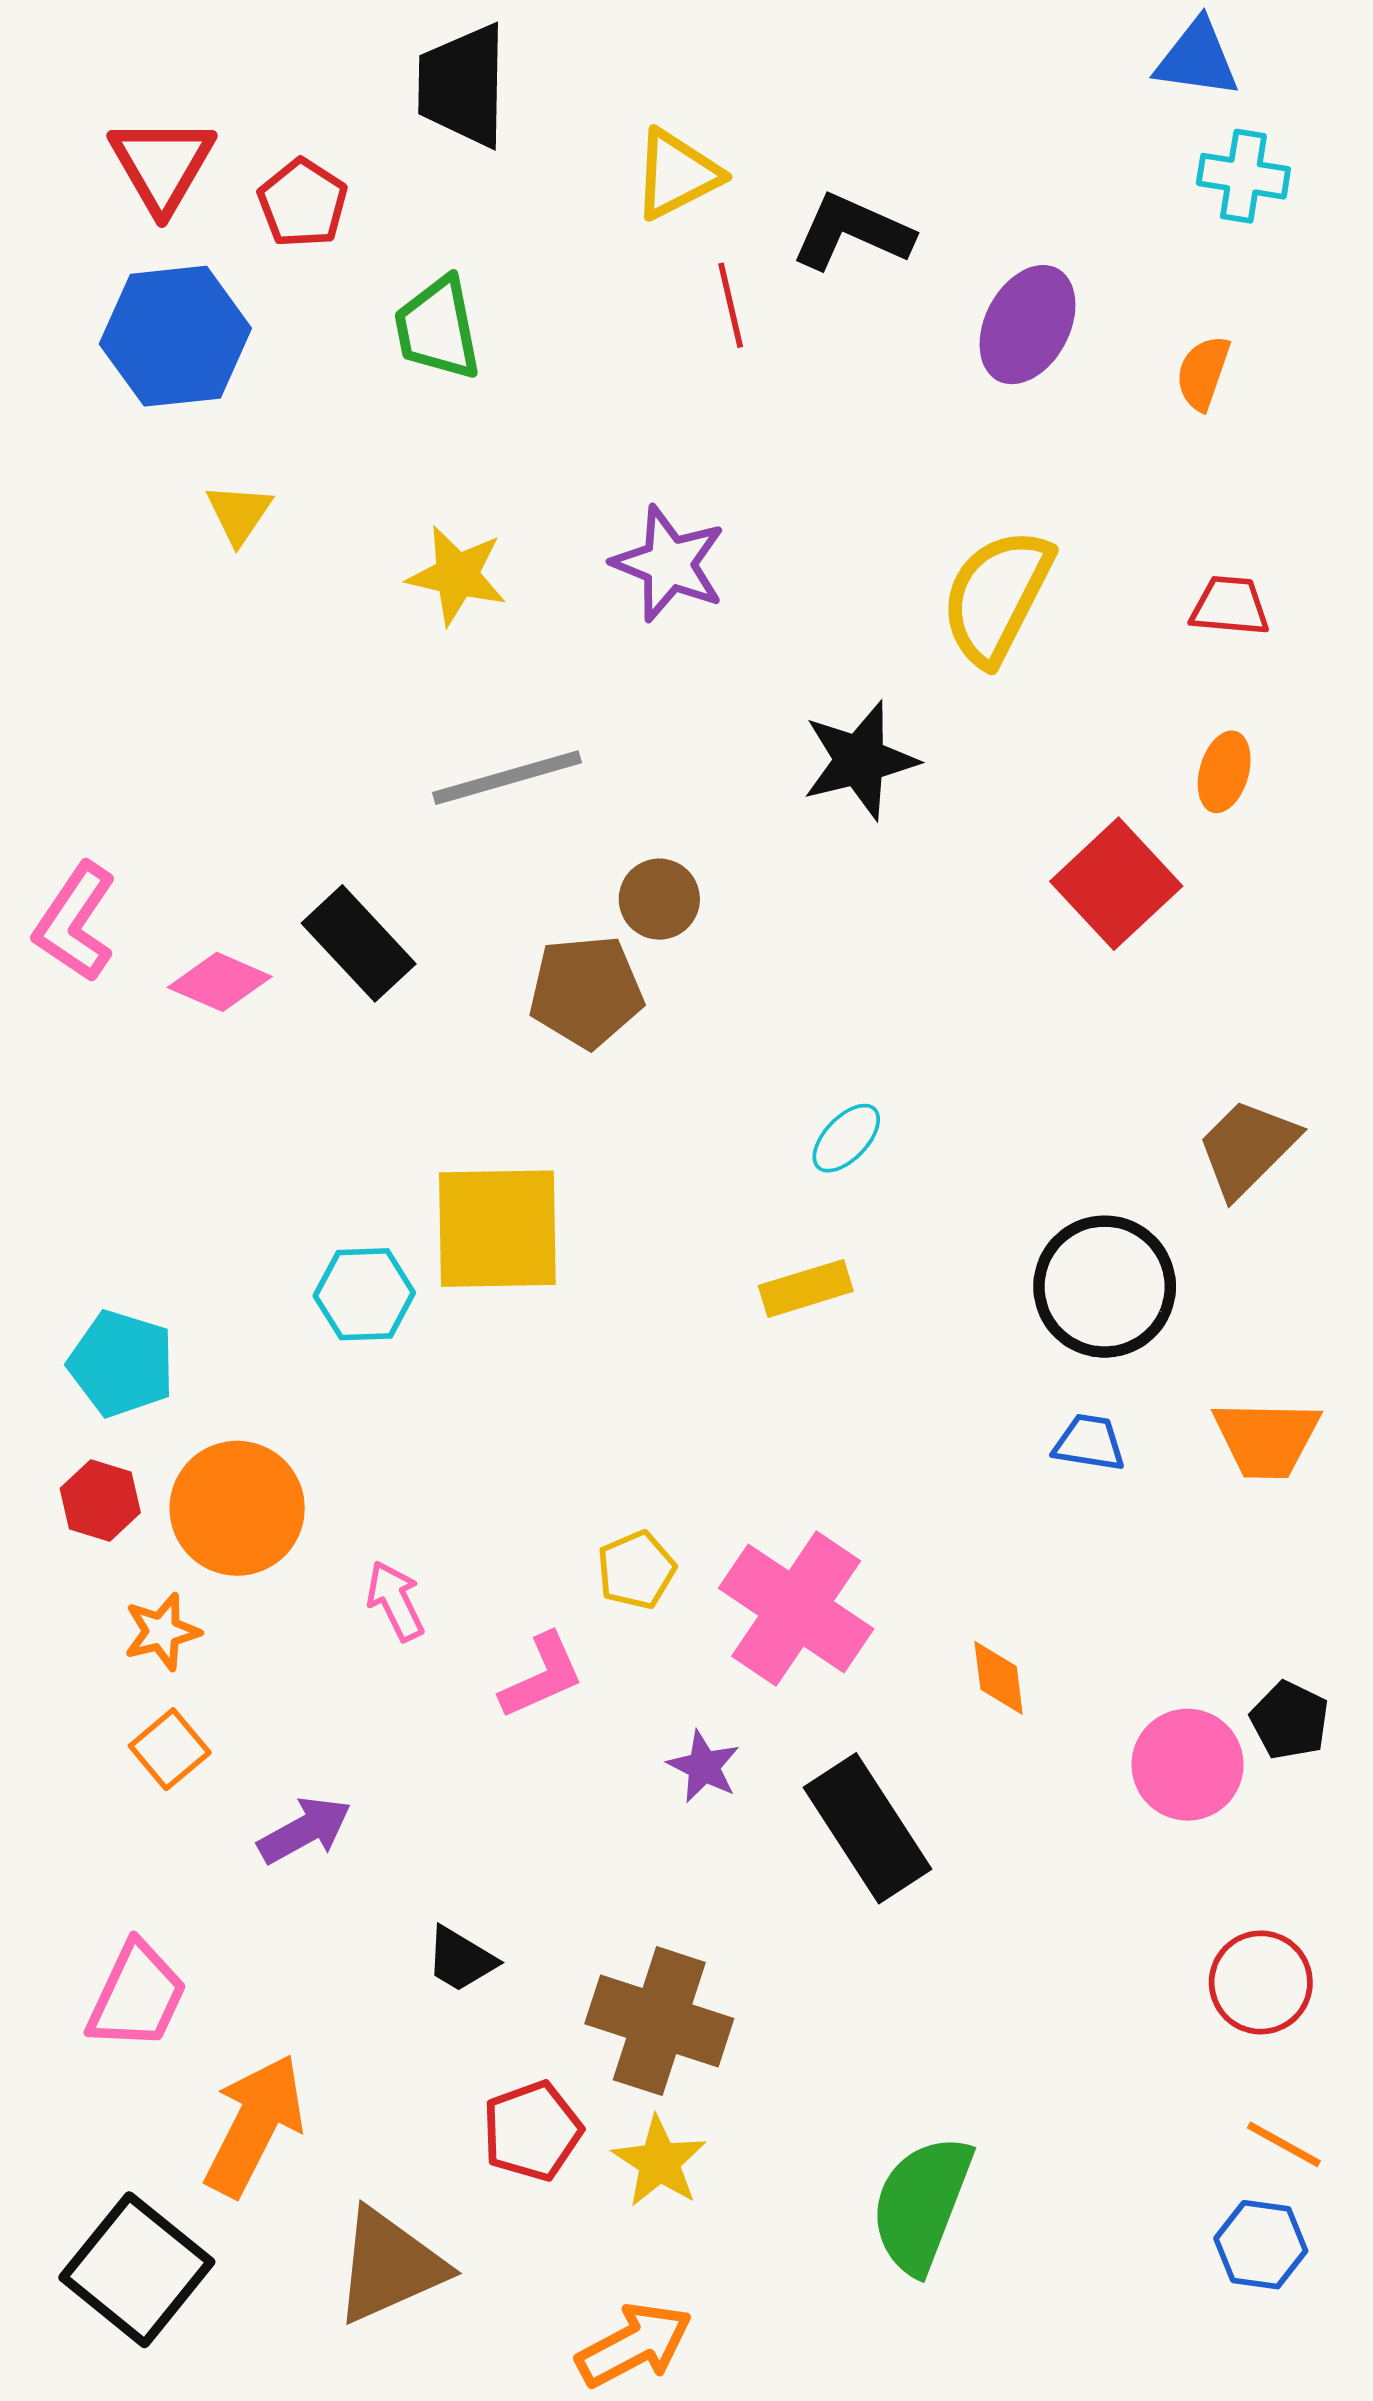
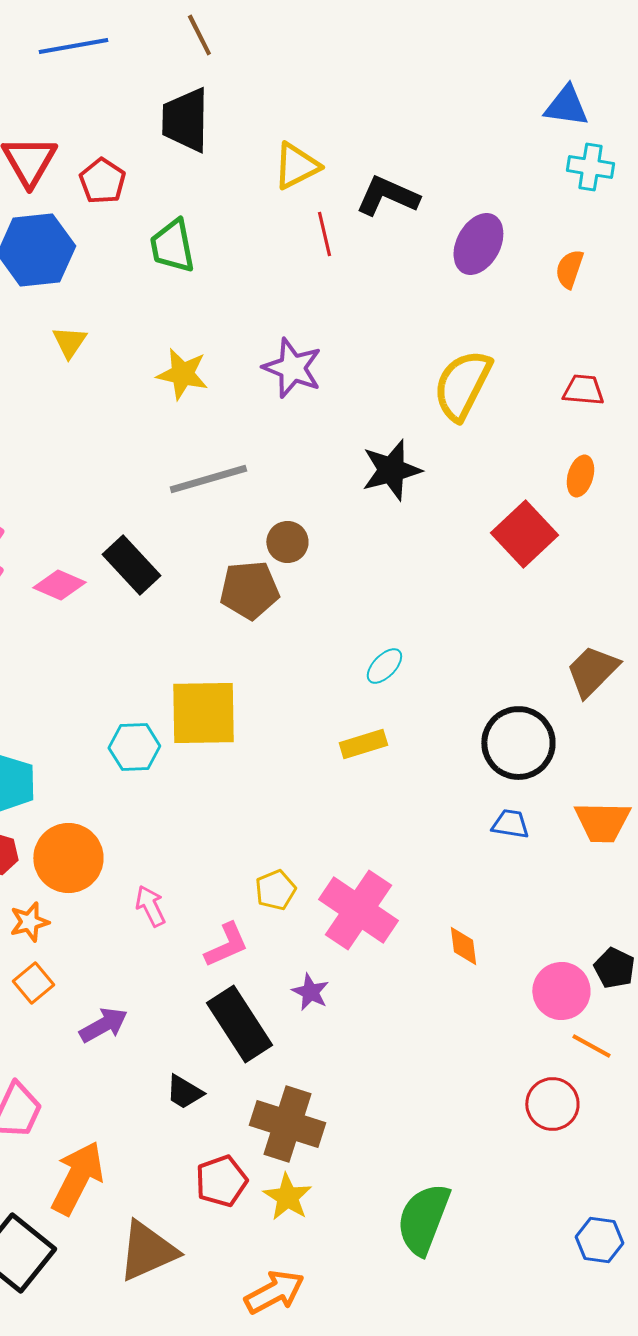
black rectangle: (868, 1828) -> (239, 1024), moved
red circle: (1261, 1982) -> (552, 1104), moved
orange line: (1284, 2144) -> (591, 1046), moved

